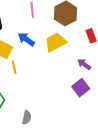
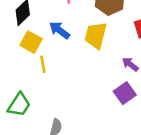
yellow trapezoid: (55, 42) -> (96, 35), turned -50

